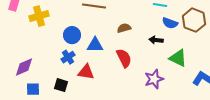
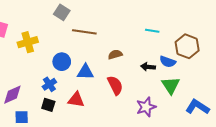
blue semicircle: (170, 23) -> (168, 62), moved
blue cross: (68, 57) -> (49, 84), moved
green triangle: (178, 58) -> (171, 85), turned 30
black square: (61, 85) -> (48, 105), moved

